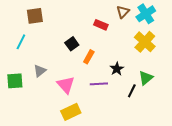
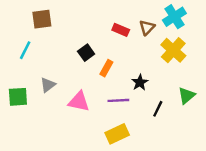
brown triangle: (123, 12) -> (147, 27), moved
green triangle: (146, 78) -> (186, 96), moved
pink triangle: (66, 85) -> (79, 102), turned -36
yellow rectangle: (71, 112) -> (117, 134), moved

